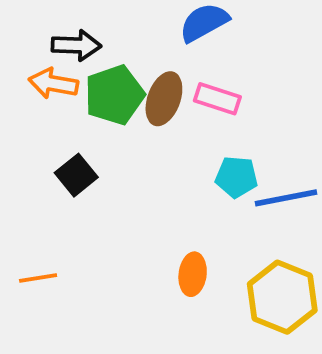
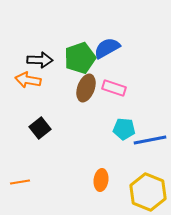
green pentagon: (114, 95) -> (80, 58), moved

